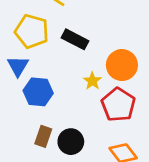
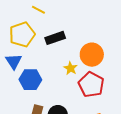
yellow pentagon: (32, 31) -> (22, 34), turned -30
black rectangle: (75, 39) -> (55, 38), turned -42

